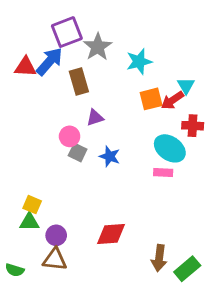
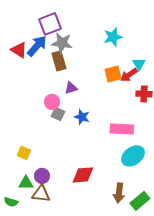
gray star: (98, 47) -> (62, 43), moved, turned -30
cyan star: (139, 62) -> (113, 37), moved
red triangle: (25, 67) -> (19, 50), turned 30
cyan ellipse: (170, 148) -> (133, 156), moved, turned -70
pink rectangle: (163, 172) -> (122, 129), size x1.6
green triangle: (29, 222) -> (26, 183), moved

